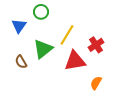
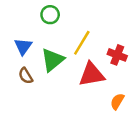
blue triangle: (19, 26) -> (23, 46), moved
red cross: (96, 45) -> (117, 55), turned -35

